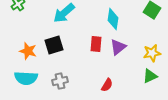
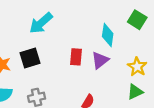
cyan diamond: (113, 19) -> (108, 35), moved
yellow star: (152, 53) -> (137, 67), turned -30

